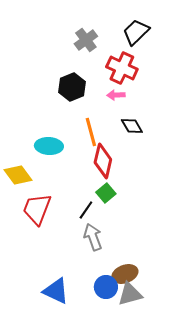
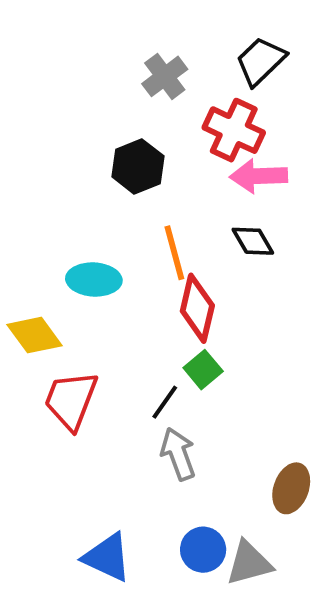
pink arrow: (116, 95) -> (259, 176), moved, size x1.6
brown ellipse: (125, 274) -> (291, 488), moved, turned -50

